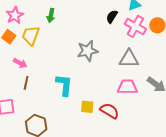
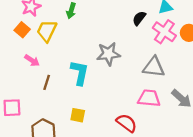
brown line: (26, 83) -> (47, 82), moved
cyan L-shape: (64, 85) -> (80, 73), moved
yellow square: (87, 107) -> (78, 115), moved

